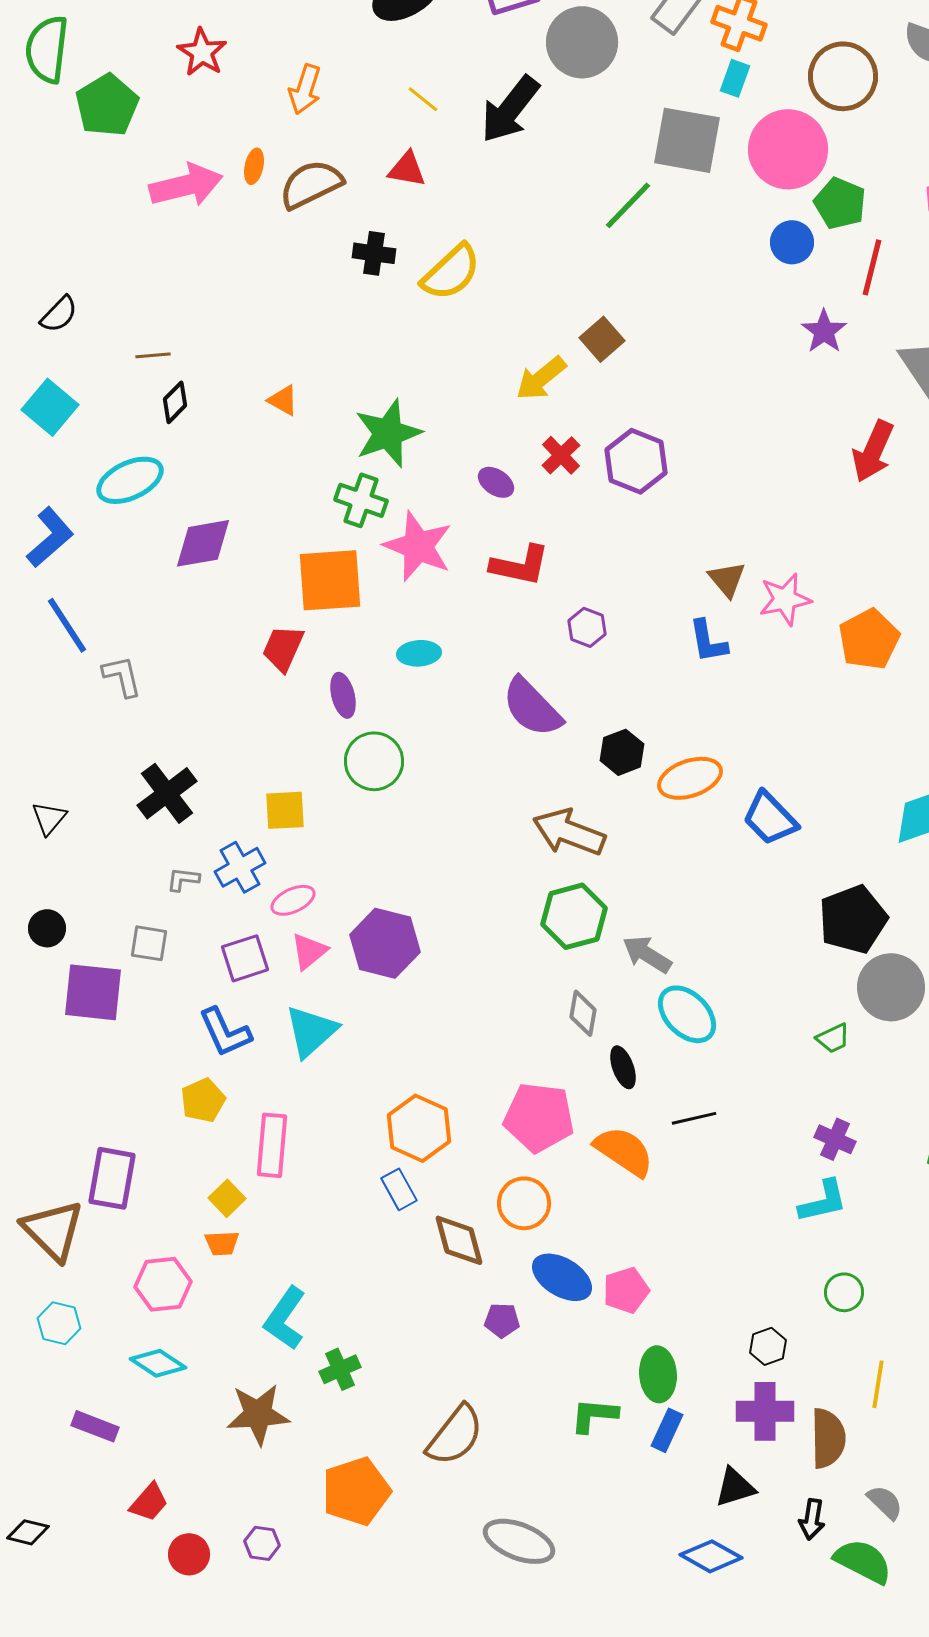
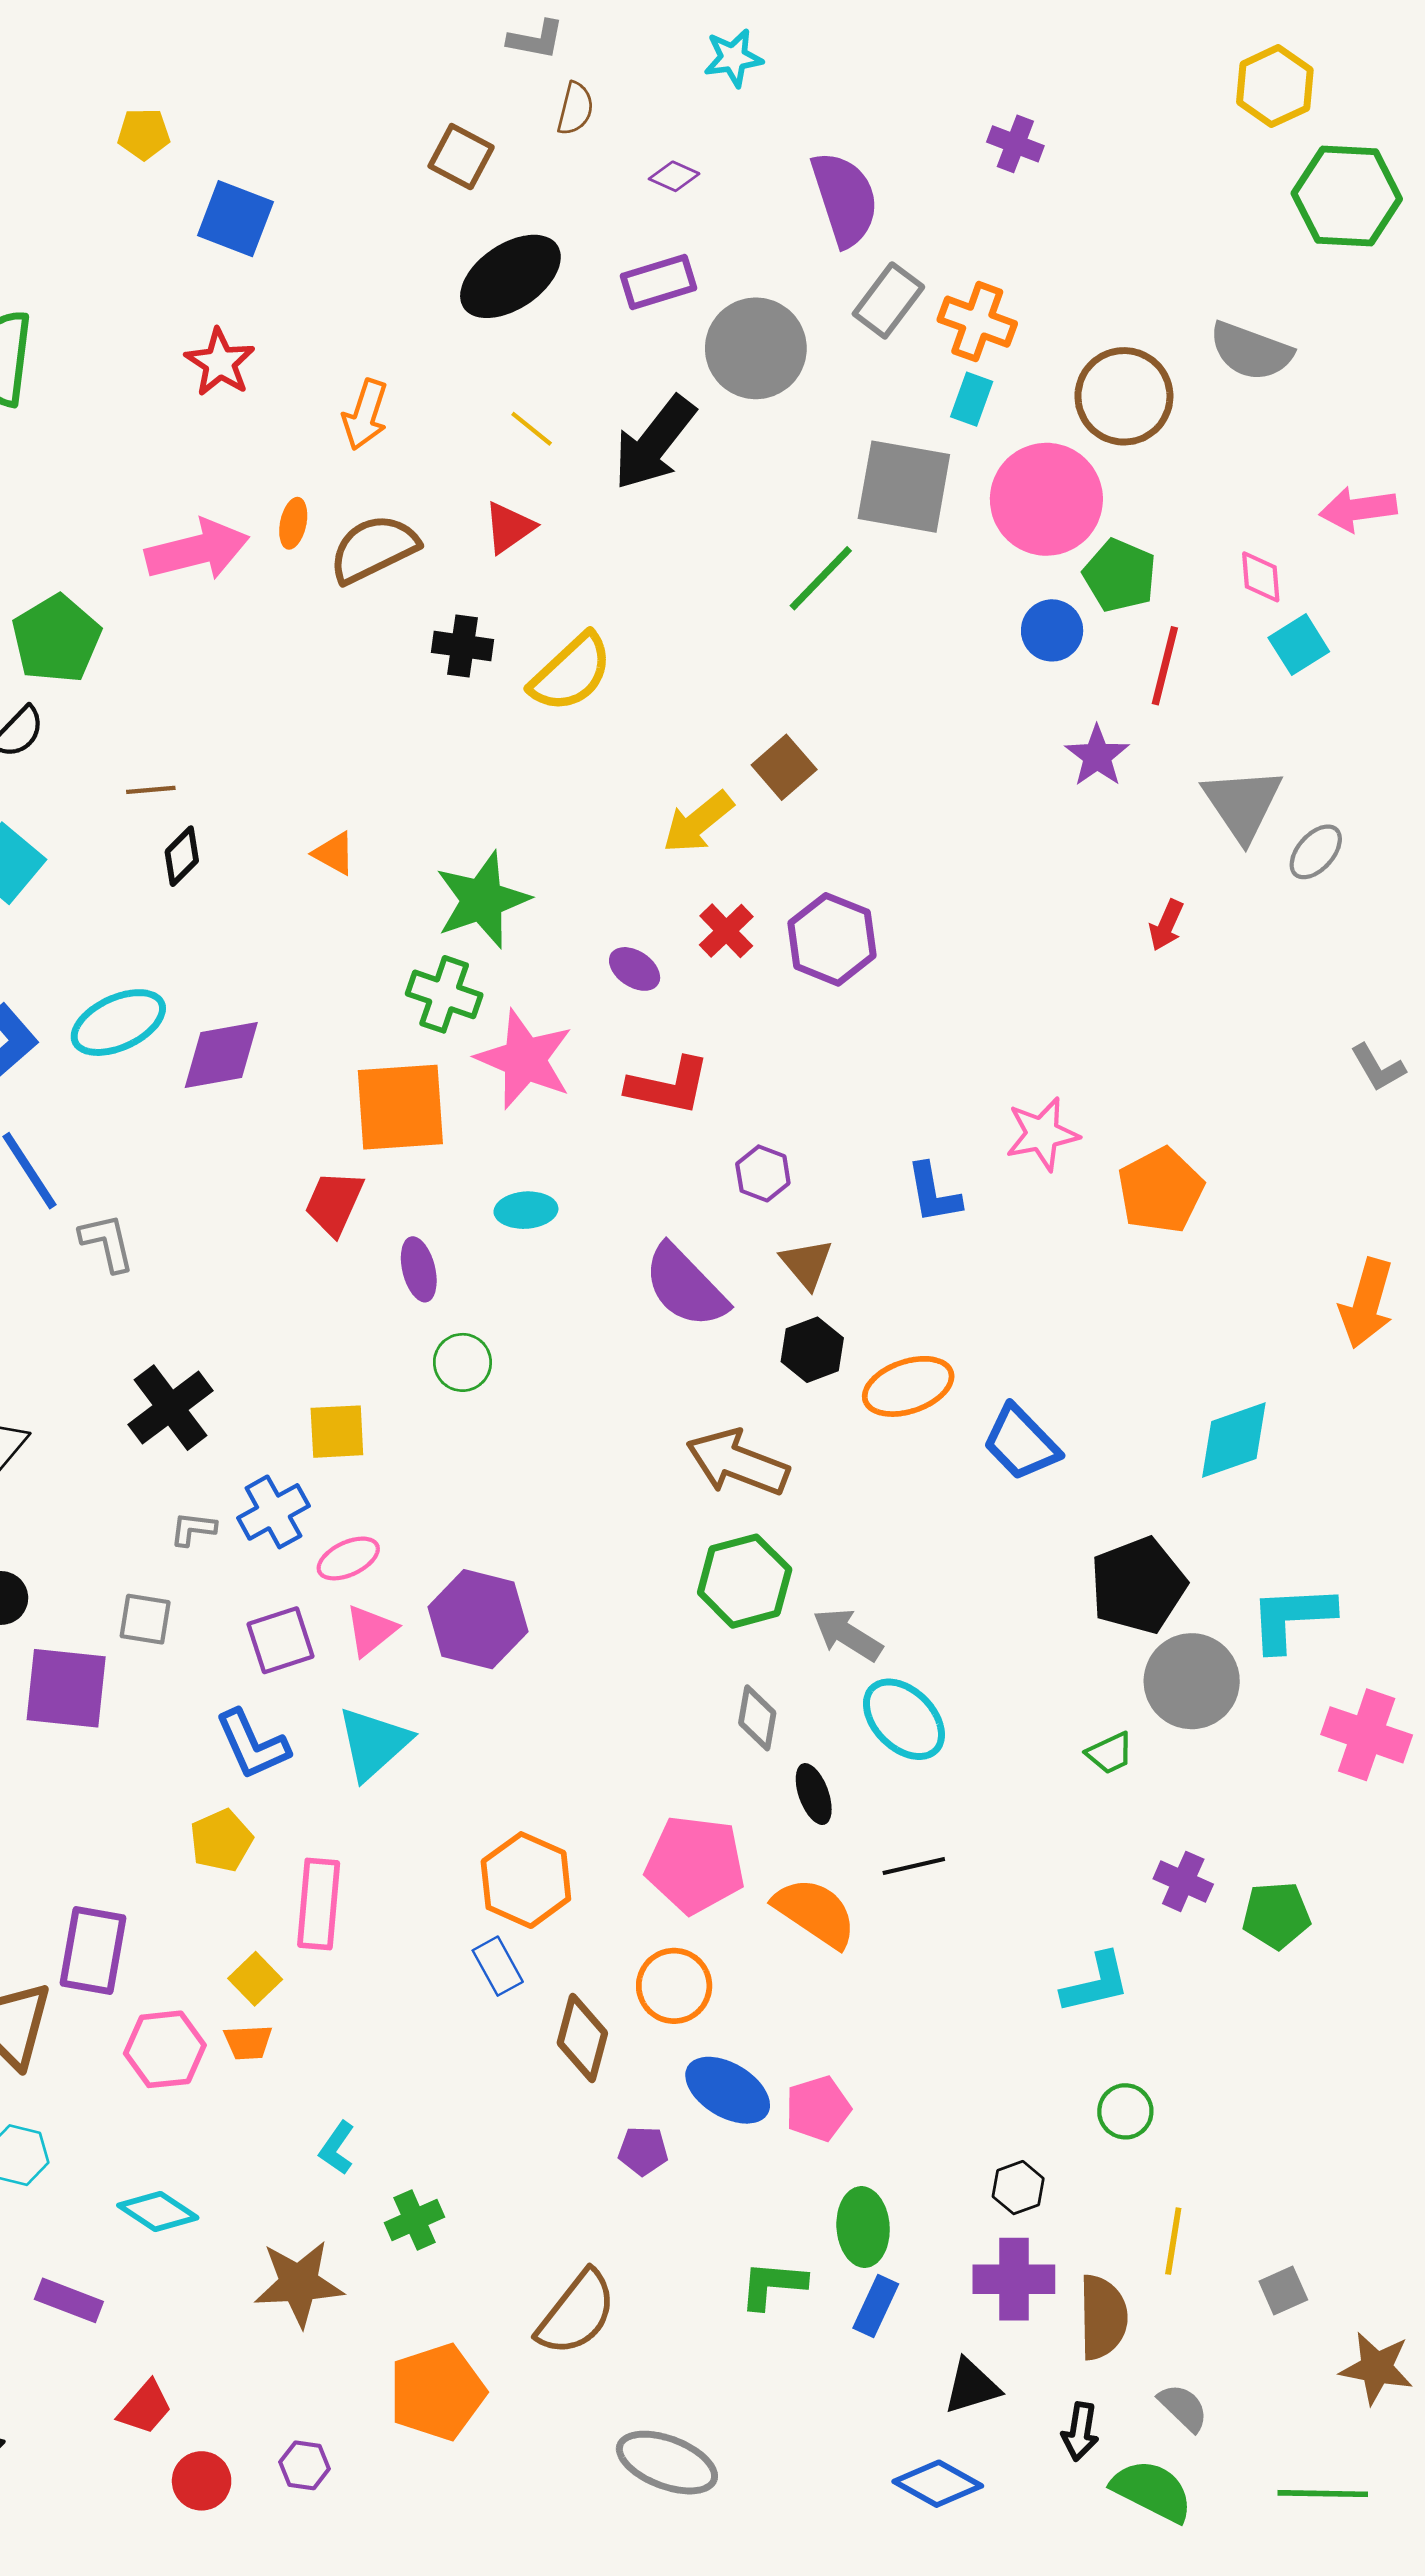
green pentagon: (107, 105) -> (56, 639), moved
red triangle: (407, 169) -> (509, 527), turned -45
red arrow: (873, 451) -> (1166, 925), size x0.6
cyan ellipse: (130, 480) -> (118, 1023), moved
brown triangle: (727, 579) -> (807, 1264), moved
green circle: (374, 761) -> (462, 1362), size x0.7
purple cross: (835, 1139) -> (1183, 1881), moved
brown diamond: (459, 1240) -> (582, 2038), turned 30
pink hexagon: (163, 1284) -> (165, 2049), moved
cyan L-shape: (285, 1318) -> (337, 2148), size x0.6

